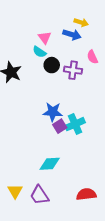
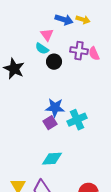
blue arrow: (72, 35) -> (64, 20), moved
purple cross: (73, 70) -> (79, 51), moved
purple square: (60, 126) -> (50, 123), moved

